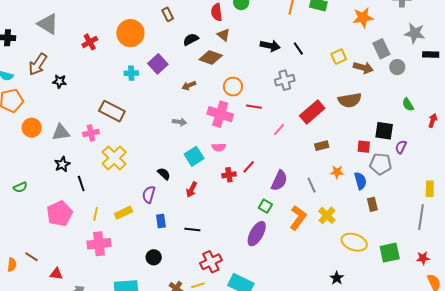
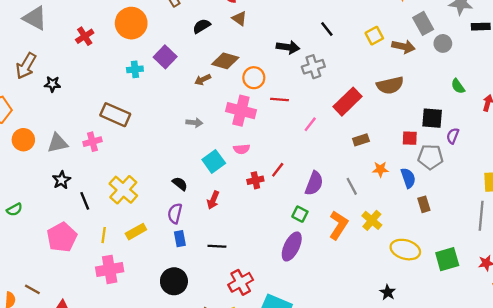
black arrow: (270, 46) -> (288, 47), moved
brown diamond: (211, 58) -> (225, 61), moved
yellow cross: (114, 158) -> (123, 190), moved
purple semicircle: (149, 194) -> (175, 213), moved
black circle: (154, 257) -> (174, 281), size x1.5

